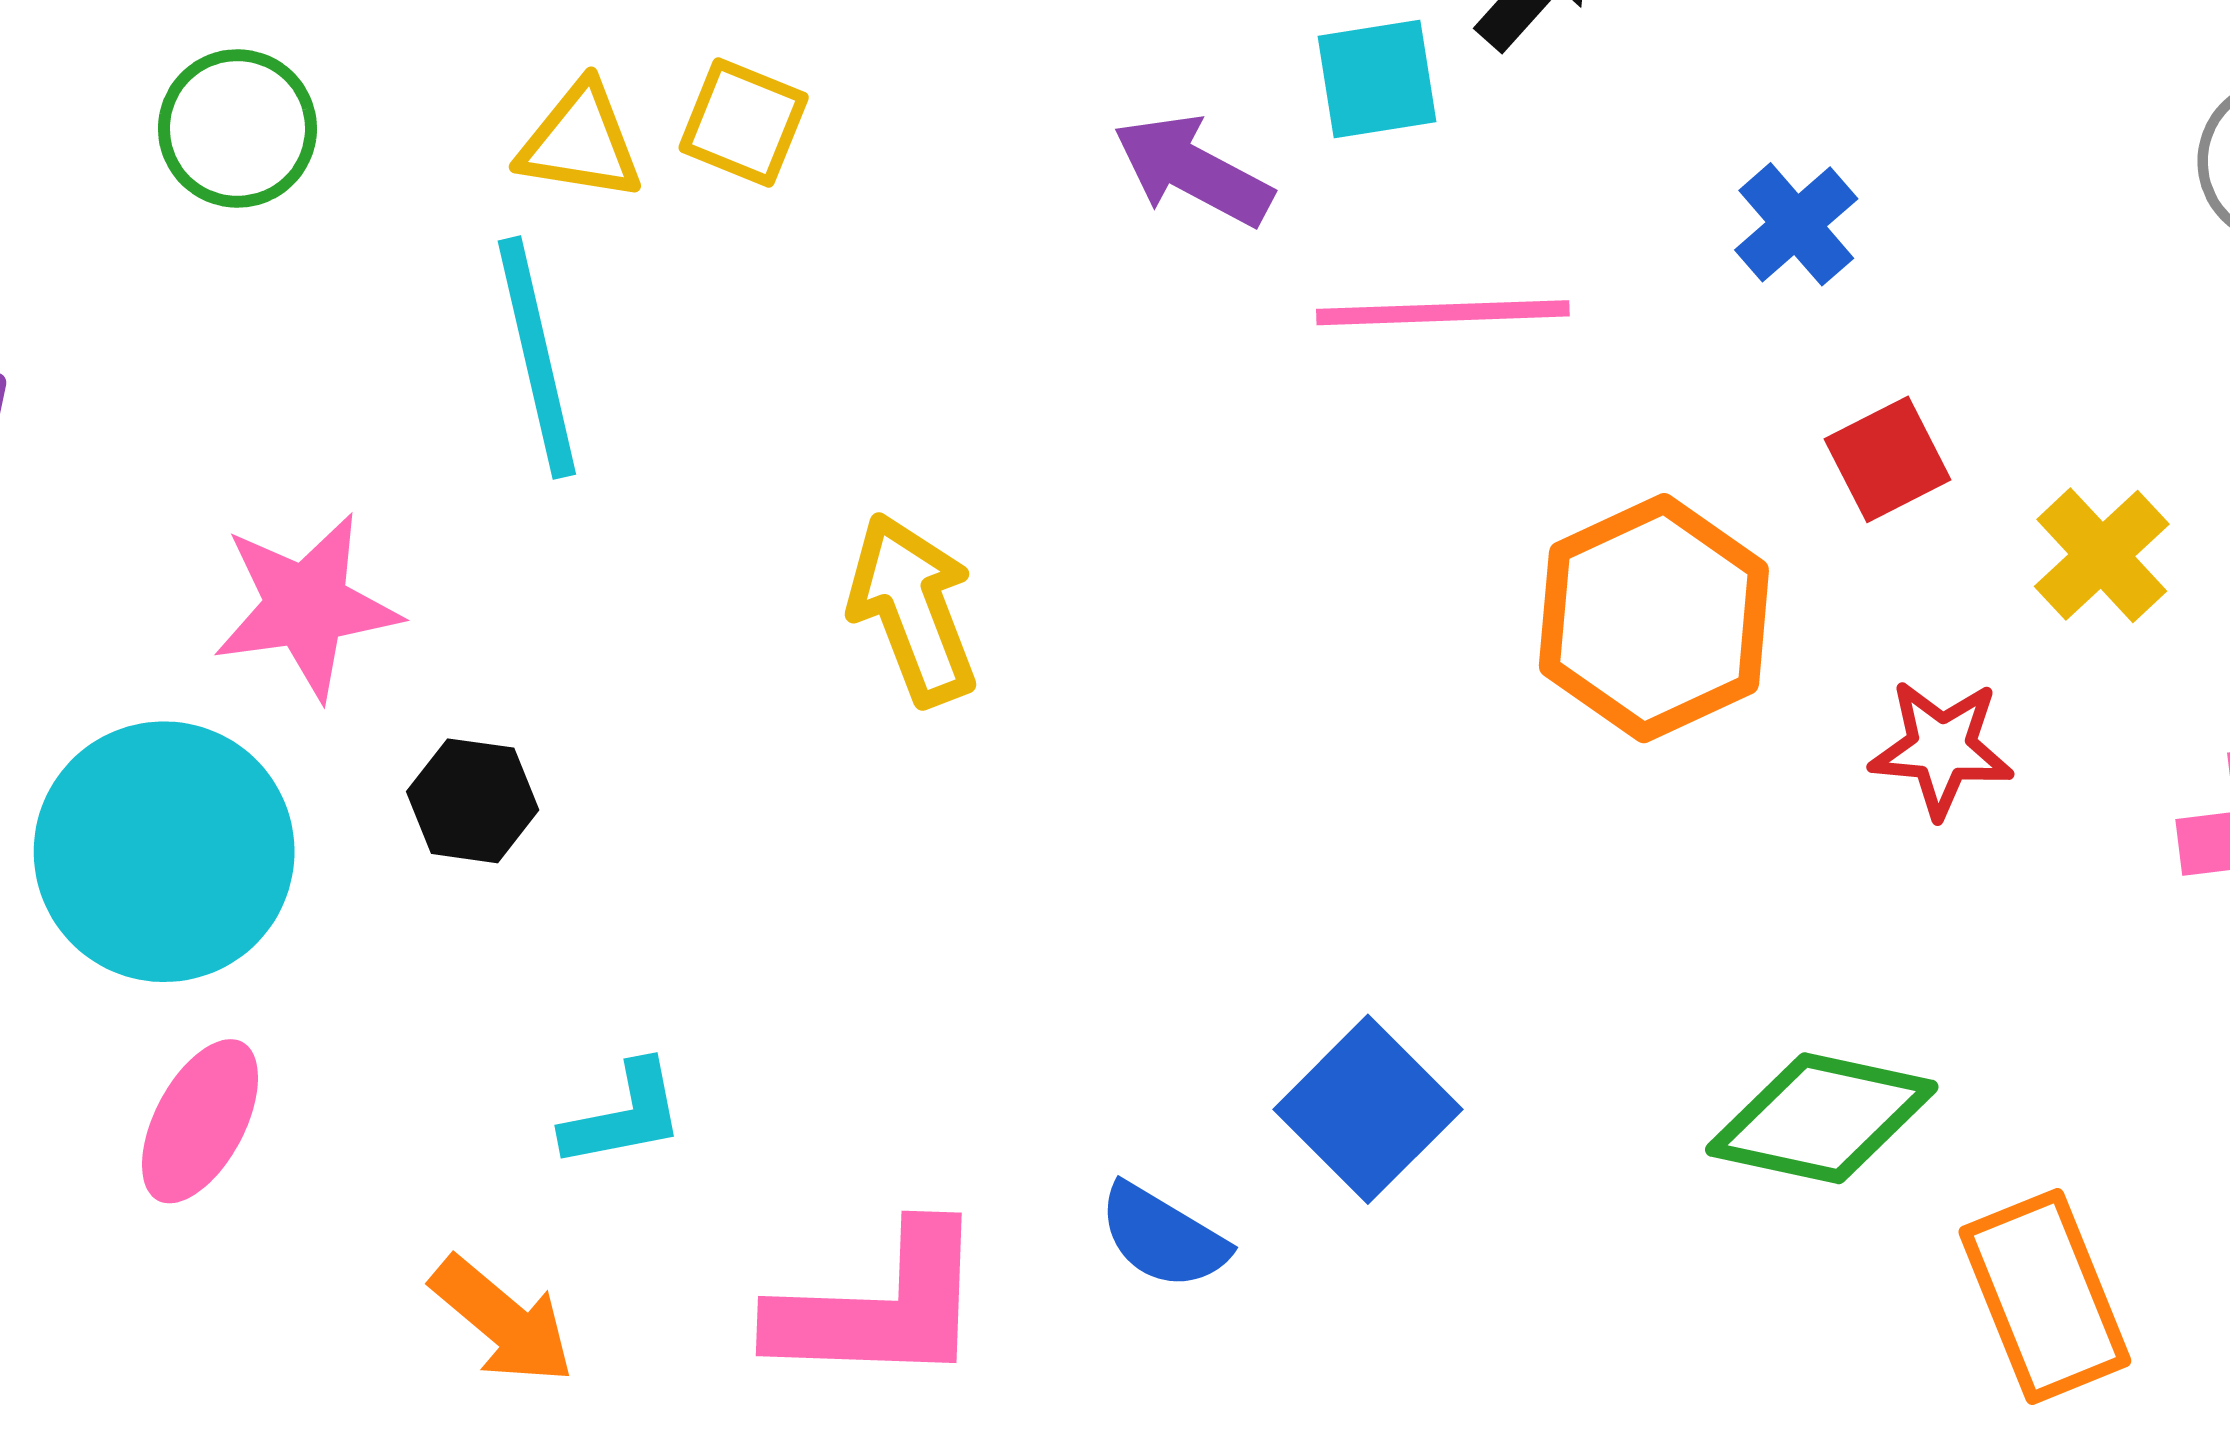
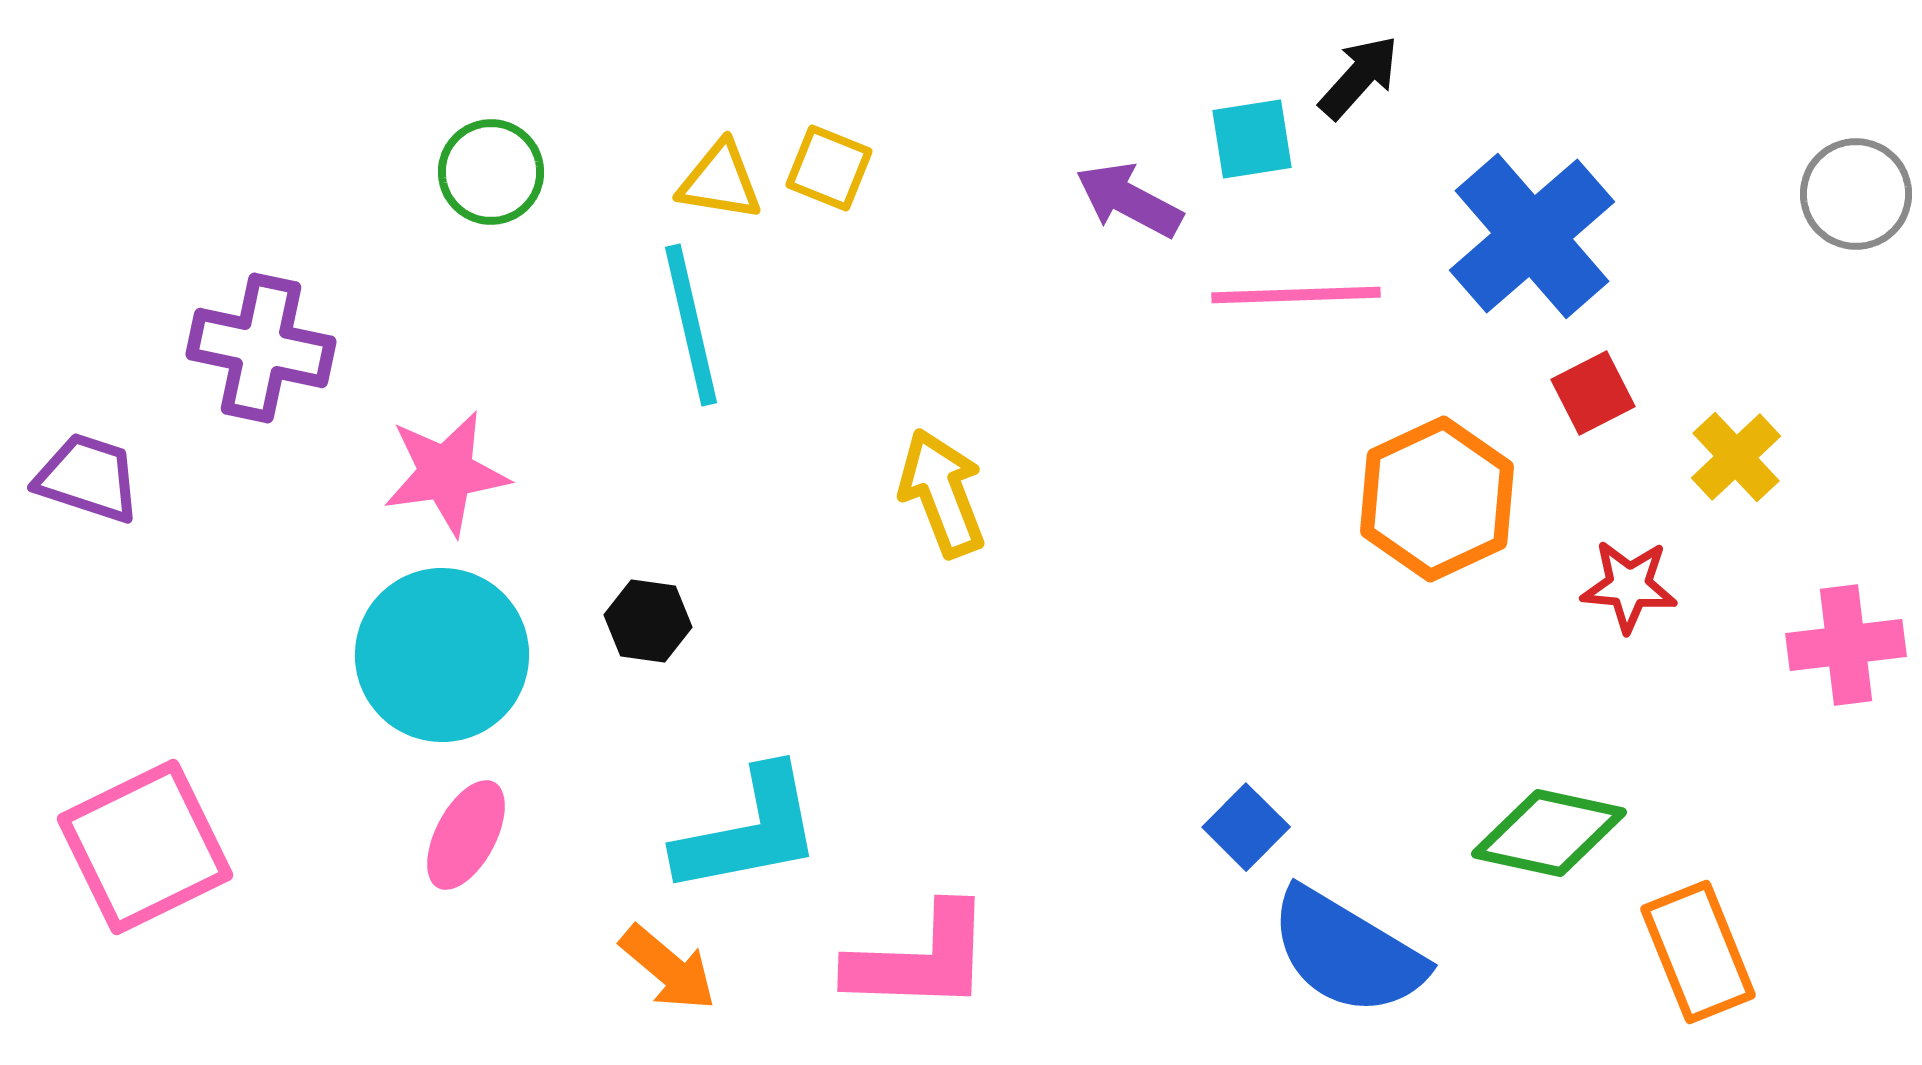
blue cross: (1796, 224) -> (1532, 236), size x2.0
pink star: (306, 606) -> (446, 473), moved
blue square: (1368, 1109) -> (1246, 827), size x0.7
cyan L-shape: (624, 1115) -> (749, 831), size x1.8
blue semicircle: (1163, 1237) -> (1347, 952), moved, size x1.8

